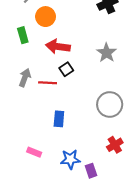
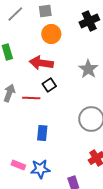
orange circle: (46, 17) -> (51, 34), moved
blue star: (70, 159) -> (40, 169), moved

